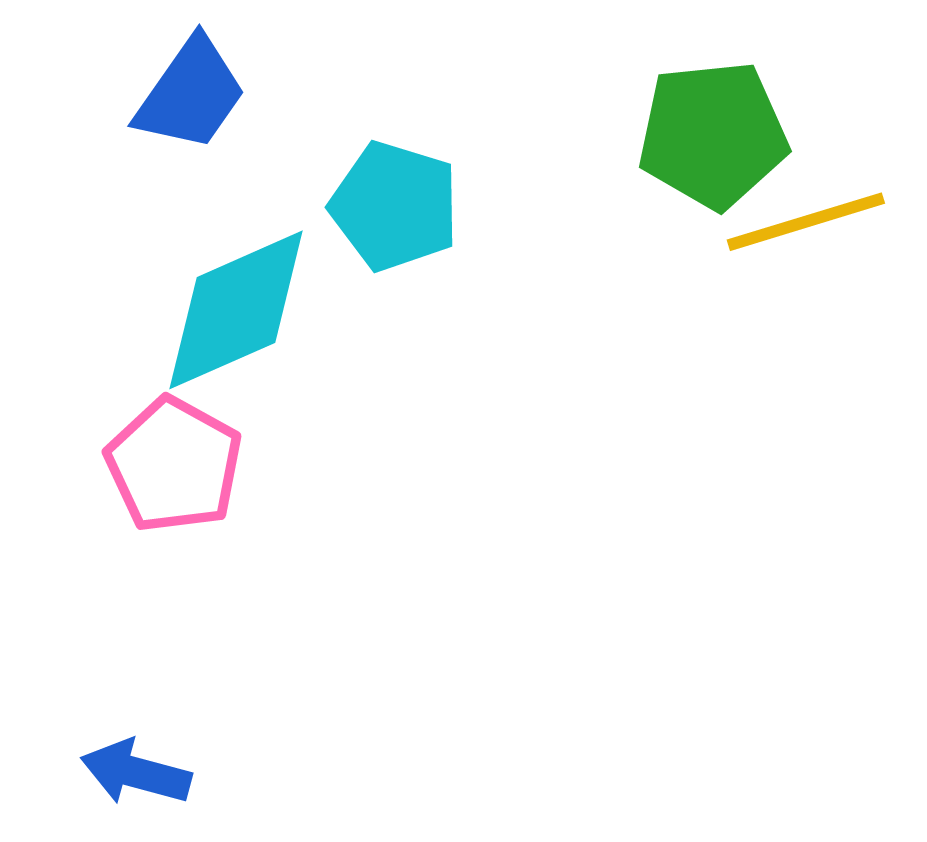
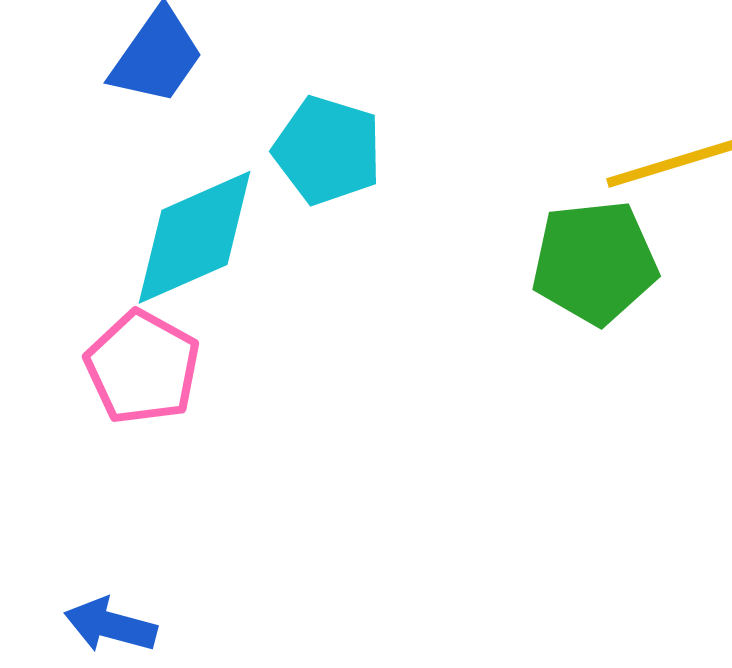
green pentagon: (713, 135) -> (595, 262), moved

